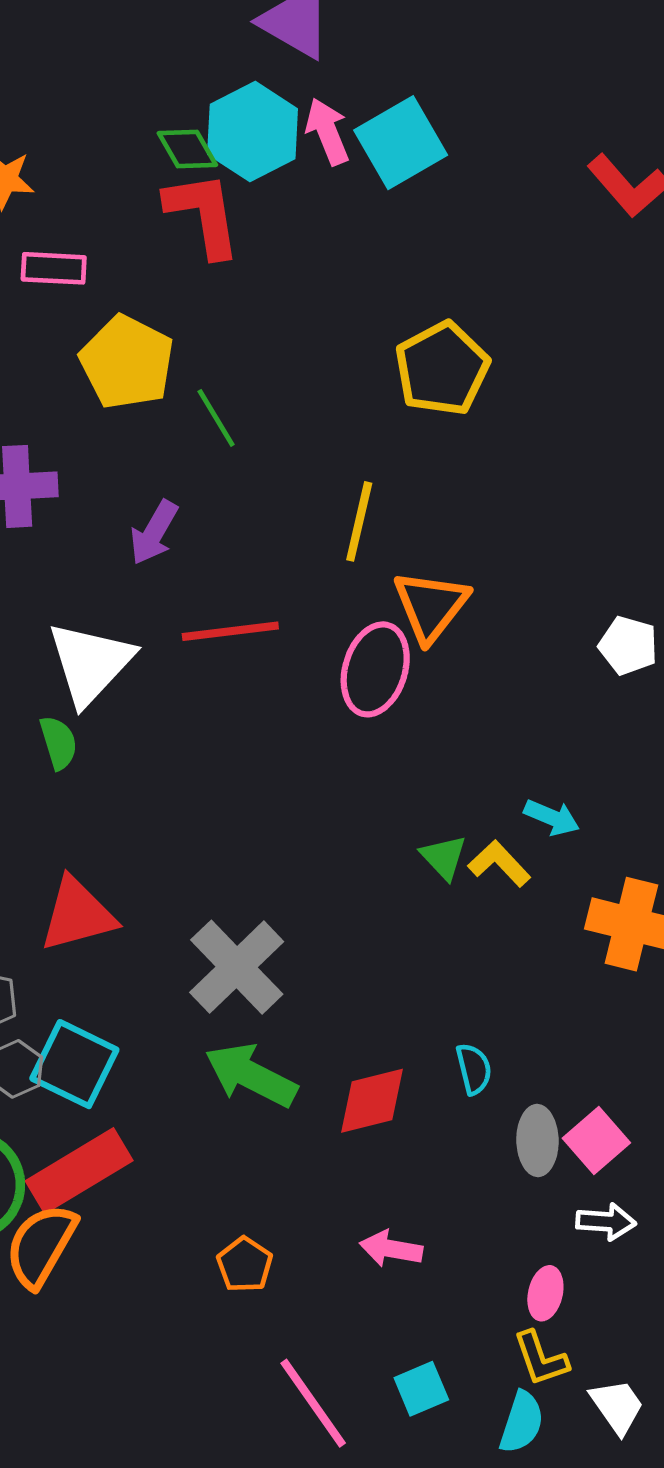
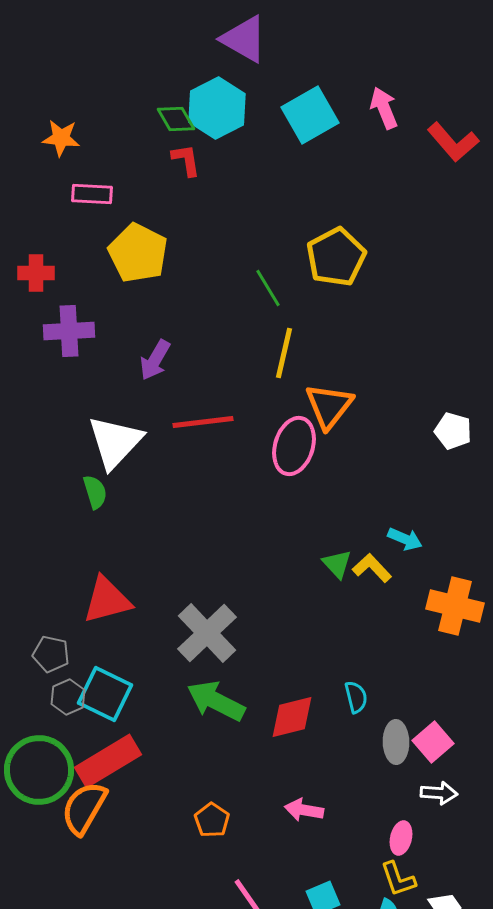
pink arrow: (327, 131) -> (384, 108), moved
red L-shape: (203, 214) -> (186, 160), size x0.6
green line: (216, 418) -> (268, 288), moved

